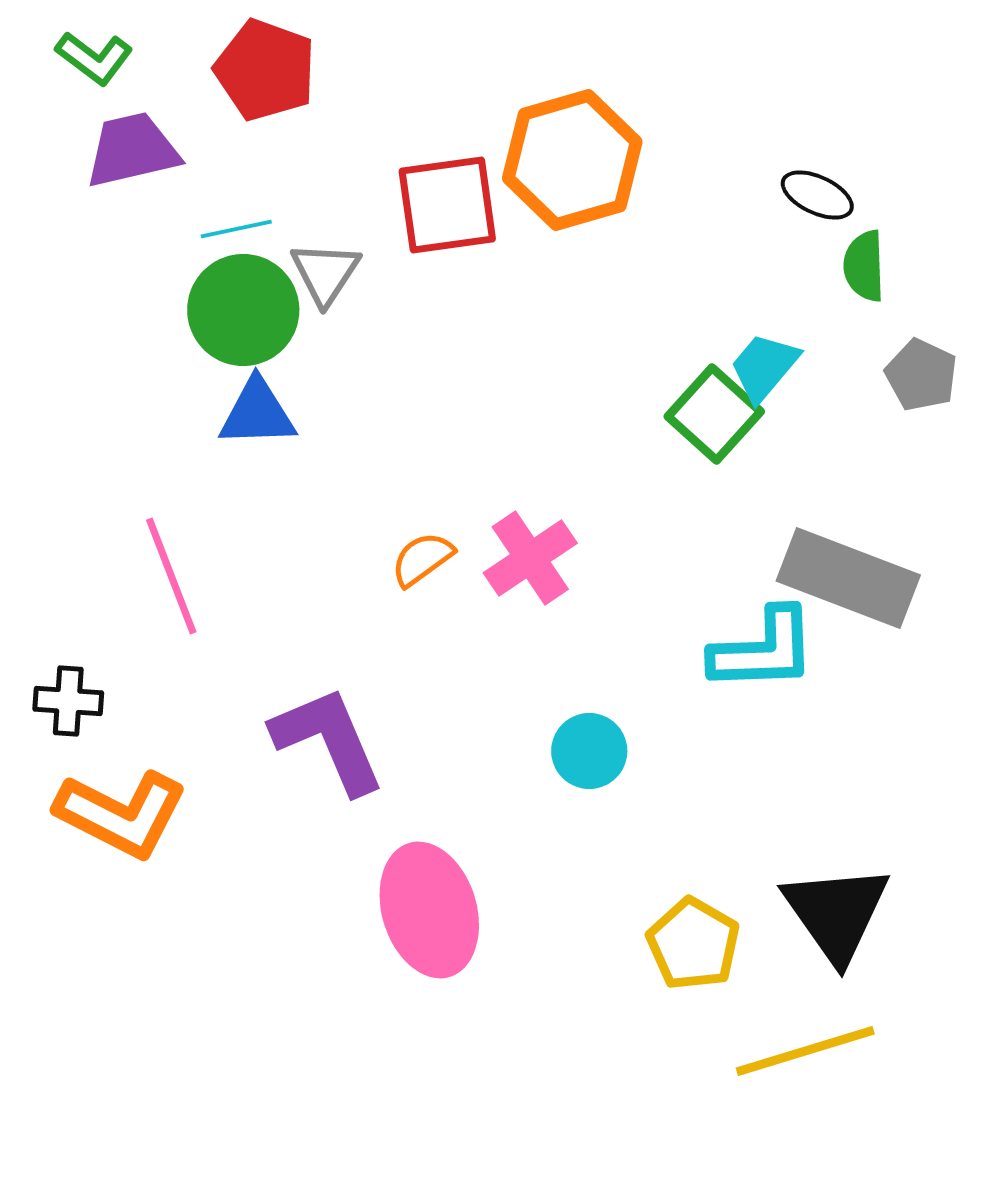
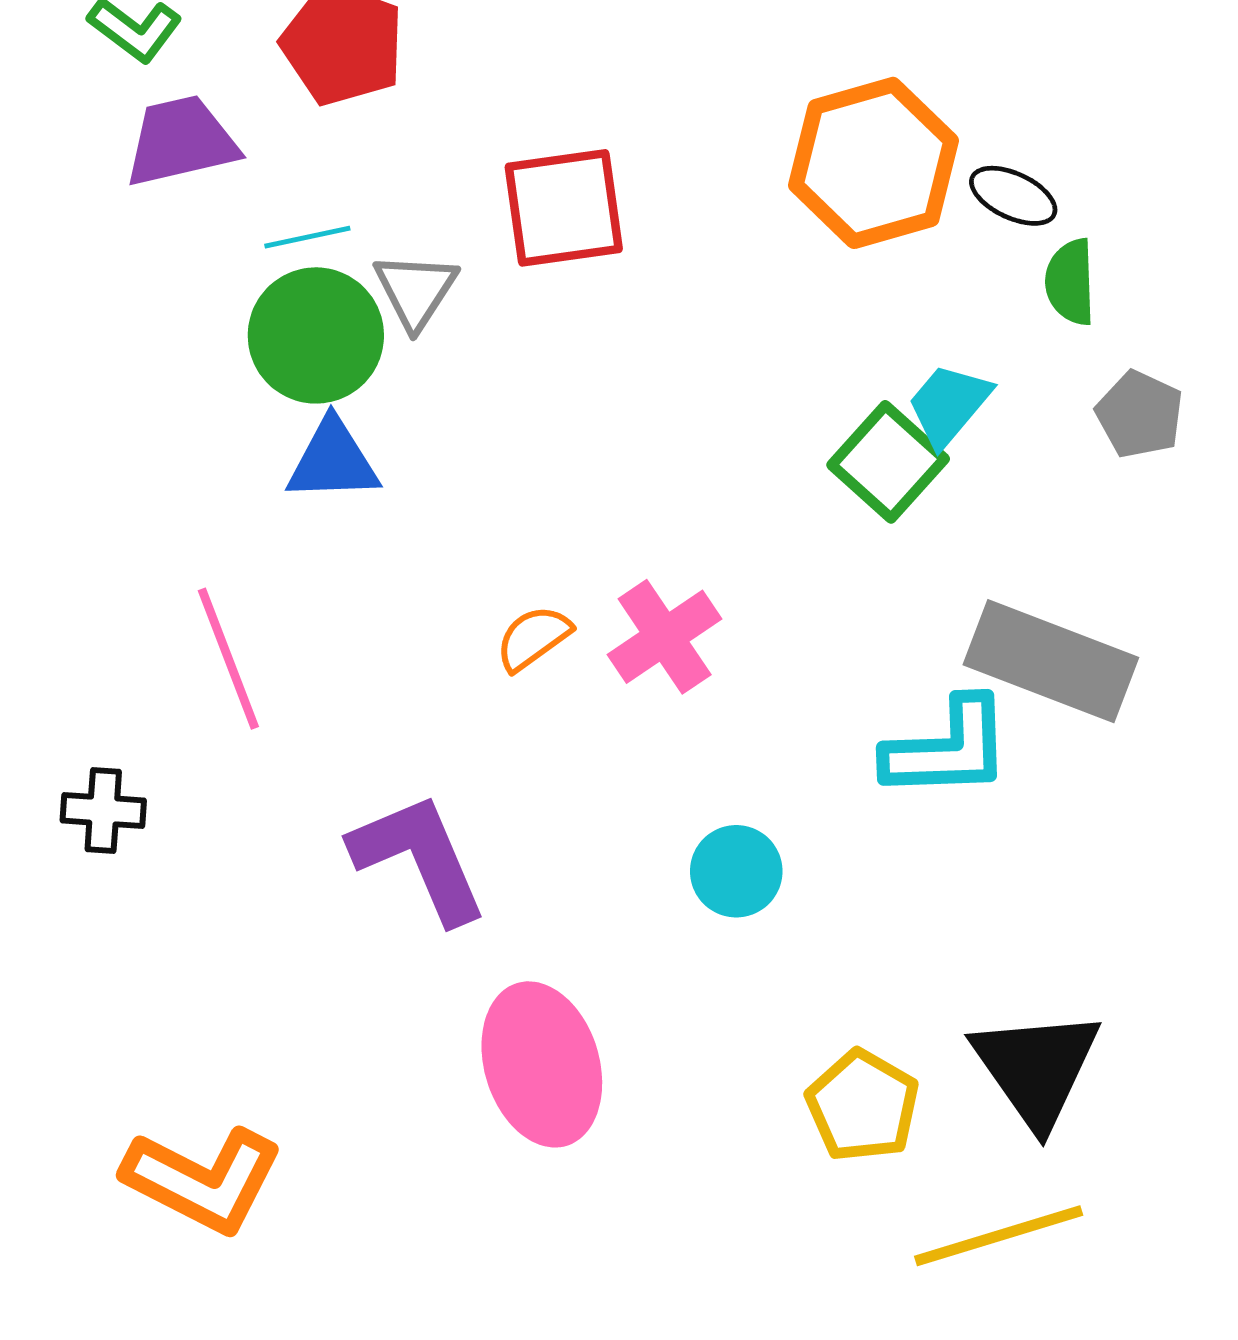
orange hexagon: (572, 160) -> (874, 163), moved
orange L-shape: (121, 814) -> (203, 1180), moved

